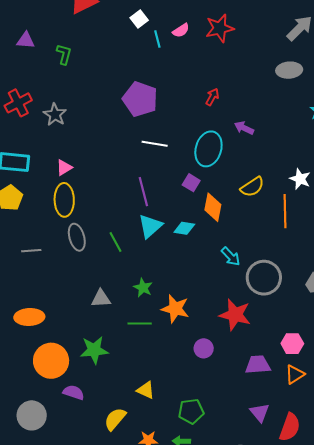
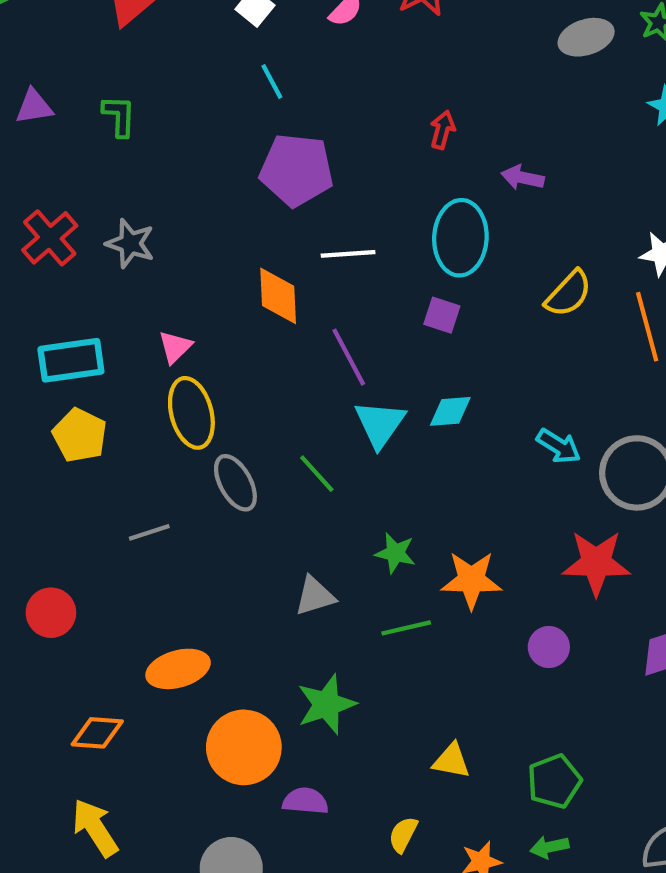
cyan line: (157, 39) -> (272, 82), moved
orange diamond: (213, 207) -> (278, 296), moved
yellow semicircle: (115, 419) -> (403, 835), size x0.7

